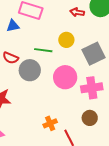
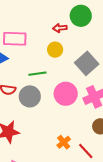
yellow circle: (66, 40) -> (55, 50), moved

